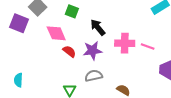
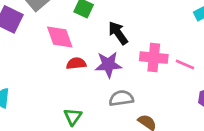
red semicircle: (69, 51) -> (76, 63), turned -48
gray semicircle: (94, 76) -> (121, 98), moved

